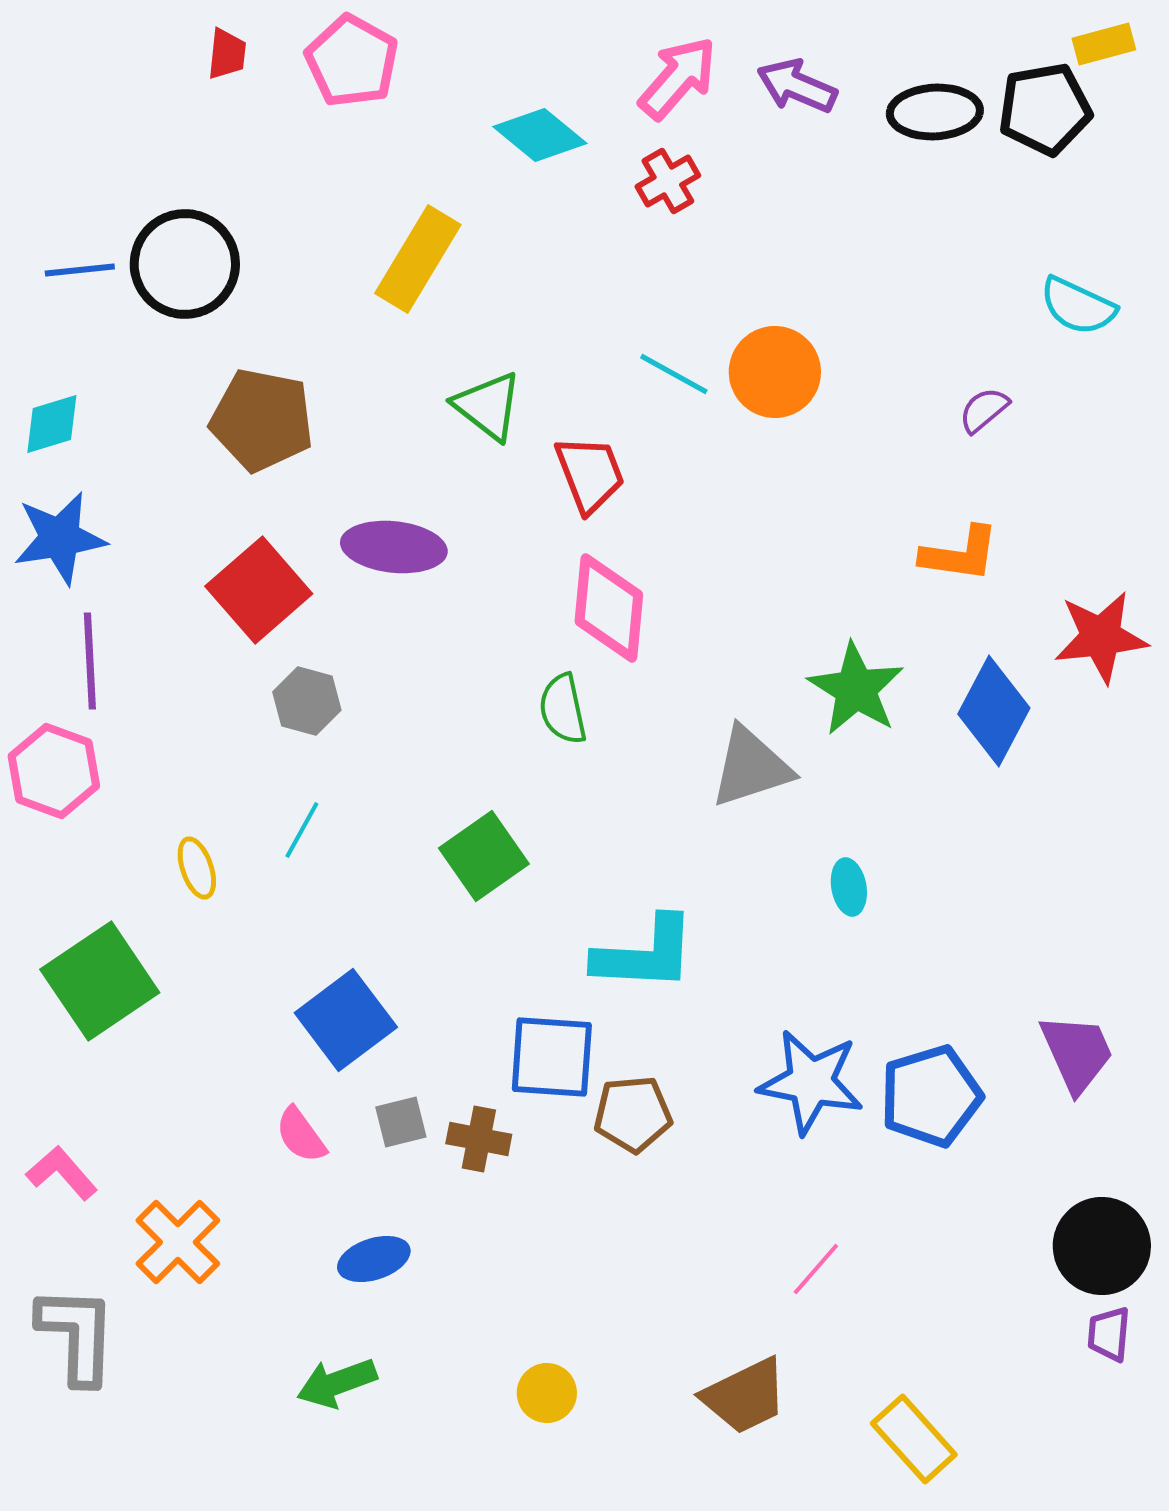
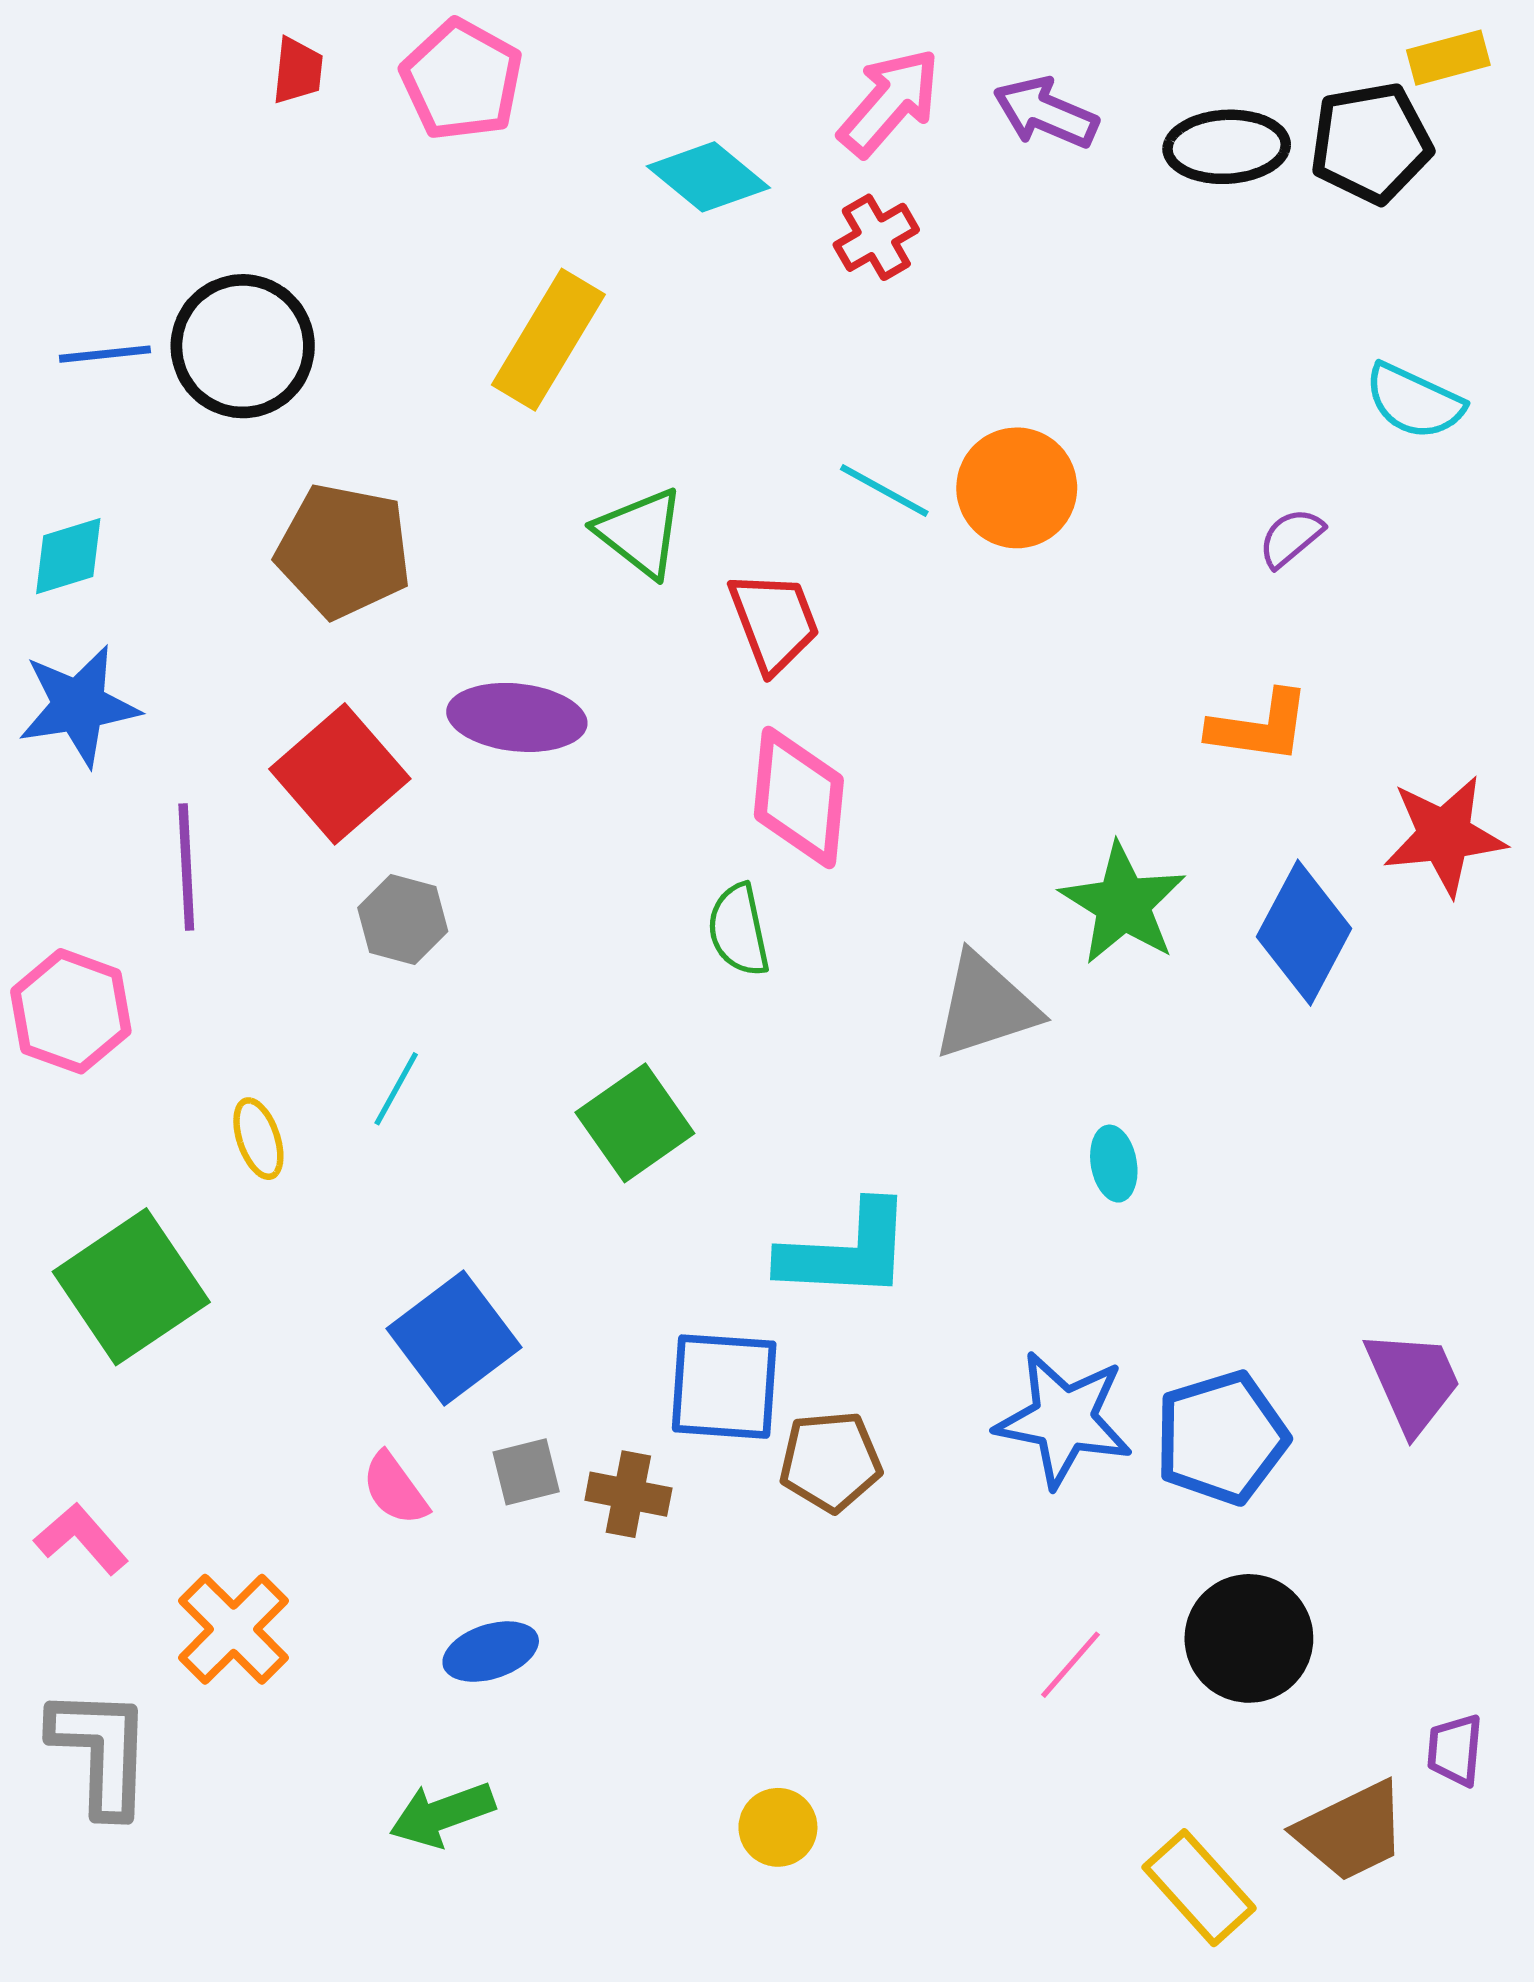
purple line: (90, 661) -> (186, 867), moved
black circle: (1102, 1246) -> (1249, 1638), moved
yellow circle: (547, 1393) -> (778, 1827), moved
brown trapezoid: (745, 1396) -> (1351, 1831), moved

